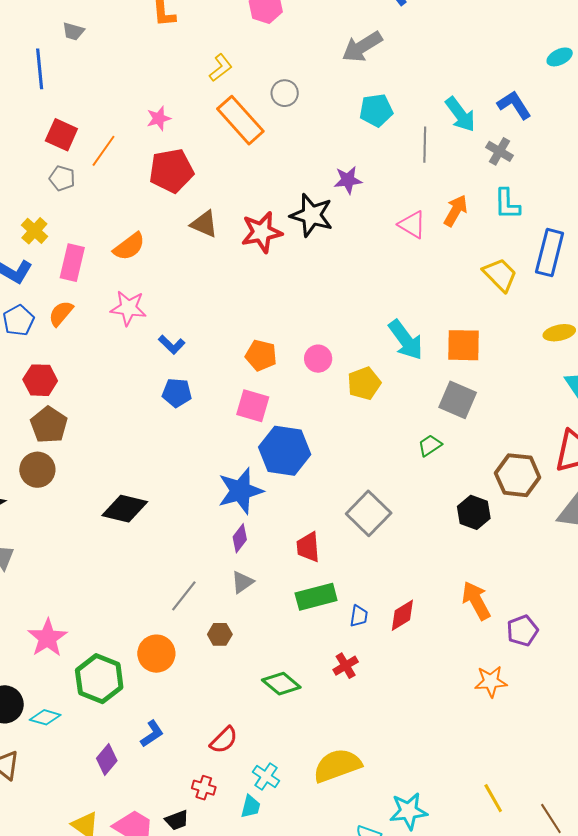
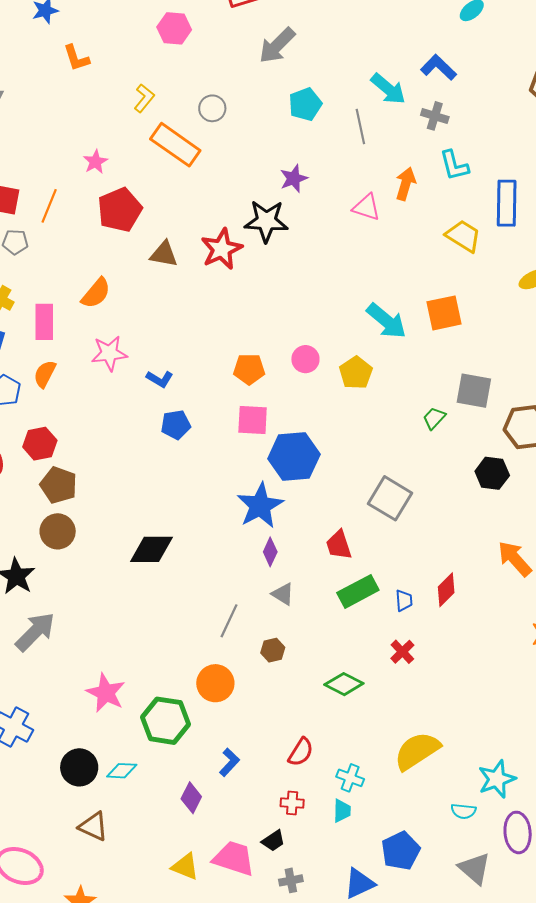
gray square: (458, 400) -> (474, 391), moved
gray triangle: (242, 582) -> (283, 594), turned -40

